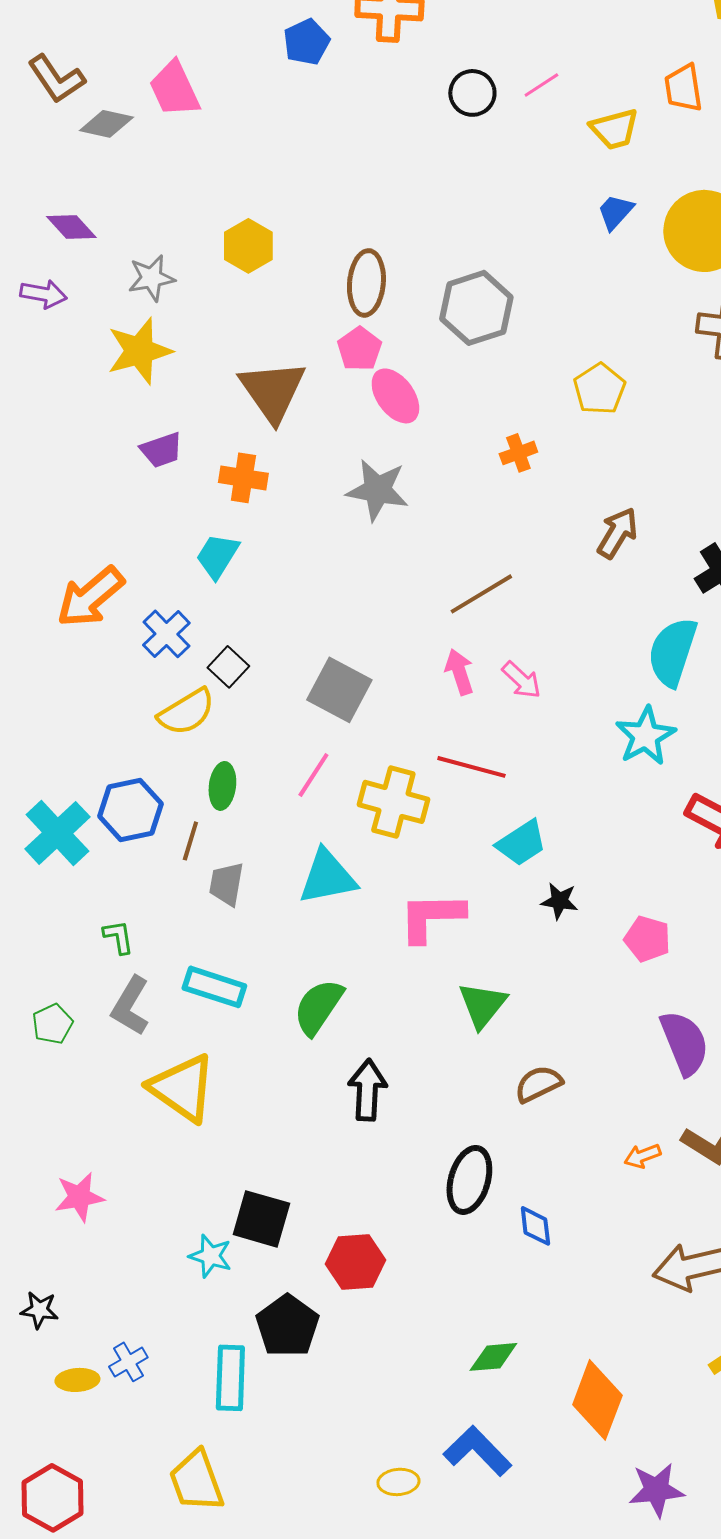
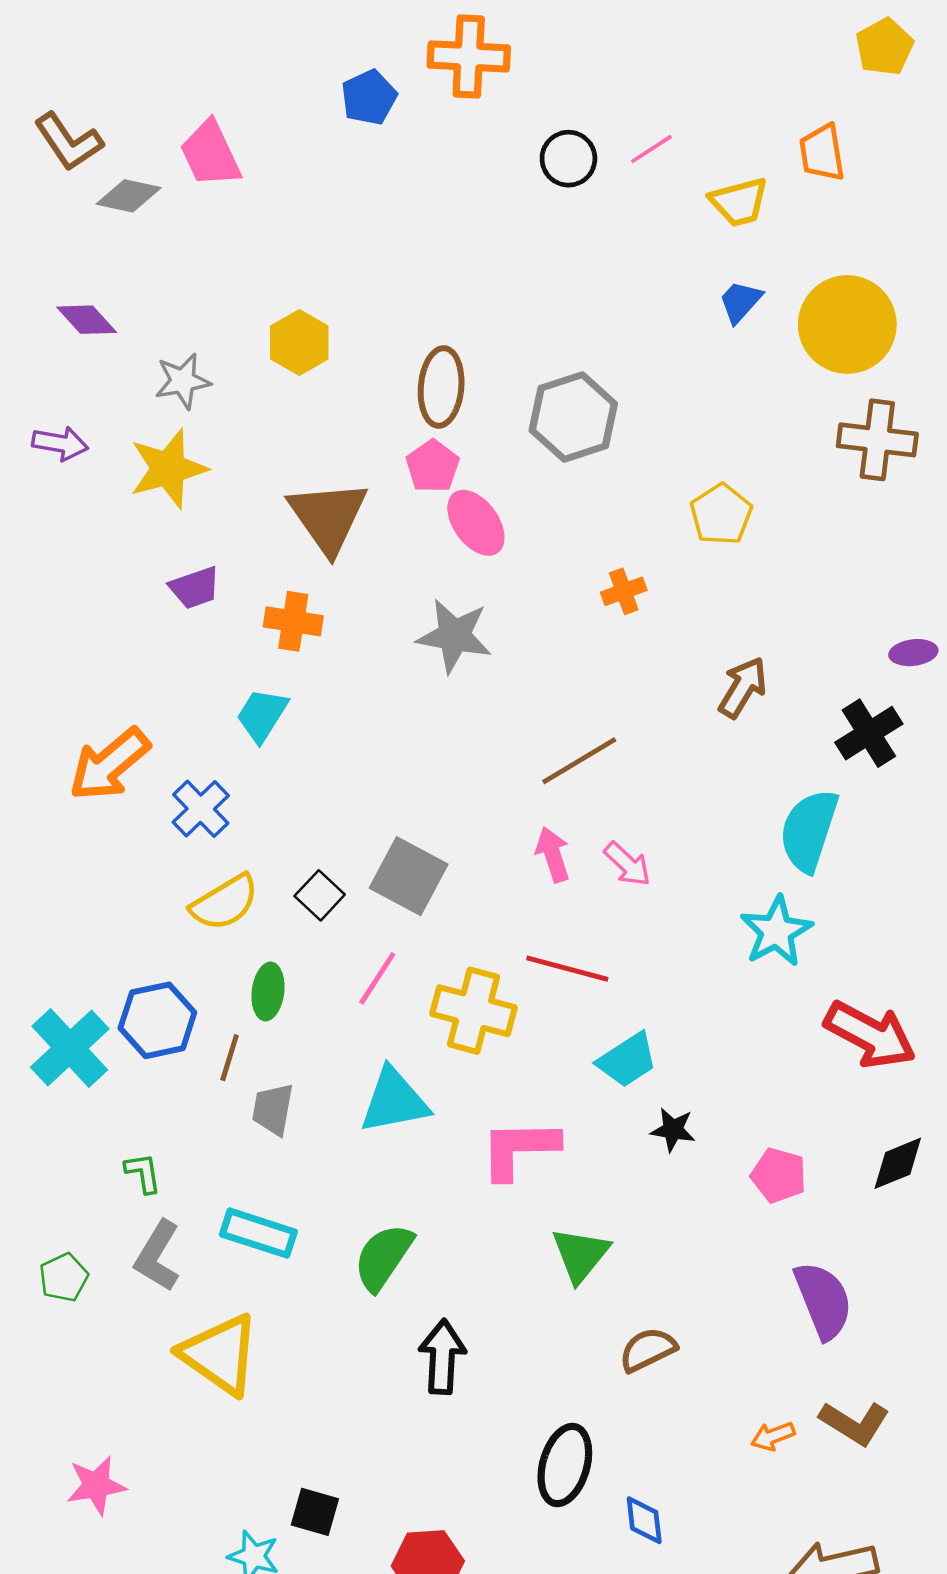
purple arrow: (43, 294) -> (60, 443), moved
black square: (228, 667) -> (320, 895), moved
black square: (261, 1219) -> (315, 1512), size x0.7

